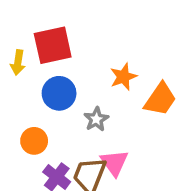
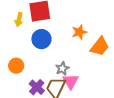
gray star: (96, 119) -> (62, 68), moved
orange circle: (34, 141) -> (16, 66), moved

